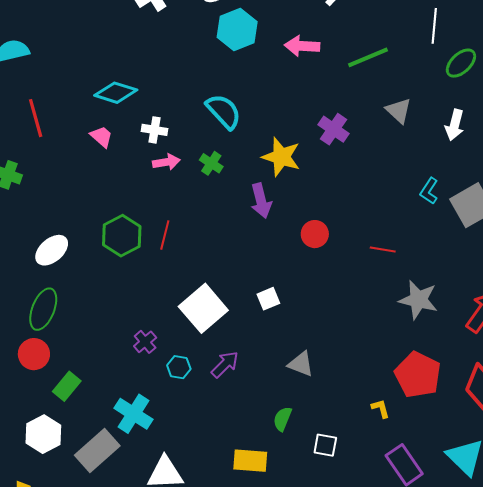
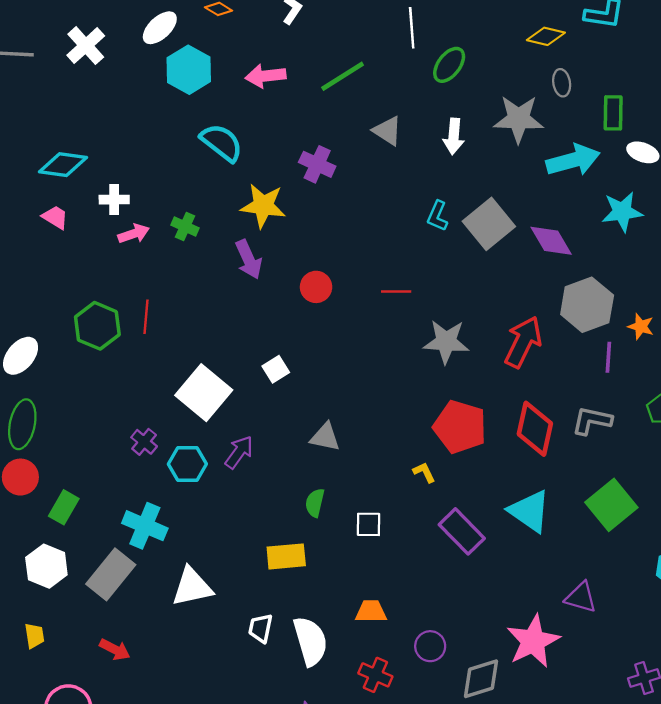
cyan semicircle: (224, 111) -> (222, 142), moved
cyan hexagon: (179, 367) -> (187, 464), size x1.4

